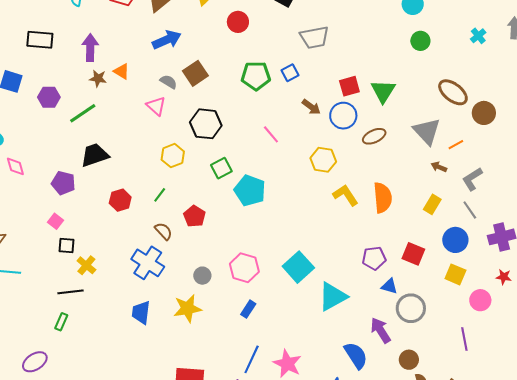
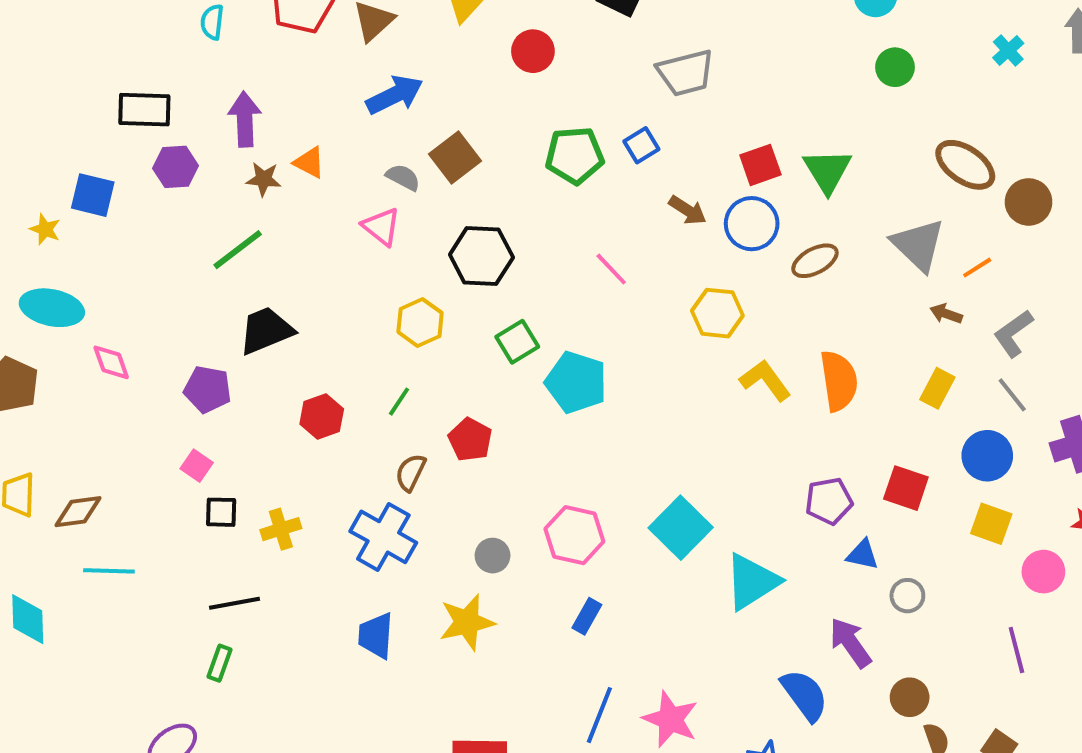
purple hexagon: (49, 97) -> (176, 167), moved
brown semicircle: (163, 231) -> (411, 472), turned -108
yellow cross: (86, 265) -> (281, 529), moved, turned 36
gray circle: (411, 308) -> (907, 596), size x0.6

